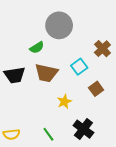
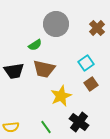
brown cross: (102, 49) -> (97, 28), moved
cyan square: (79, 67) -> (86, 63), moved
yellow star: (64, 102) -> (61, 96), size x1.5

